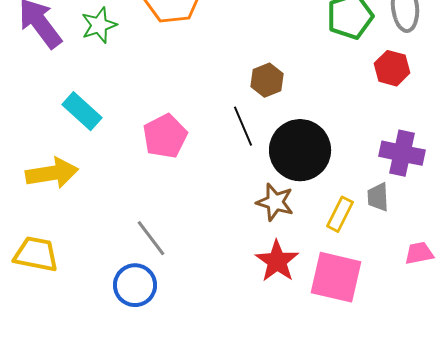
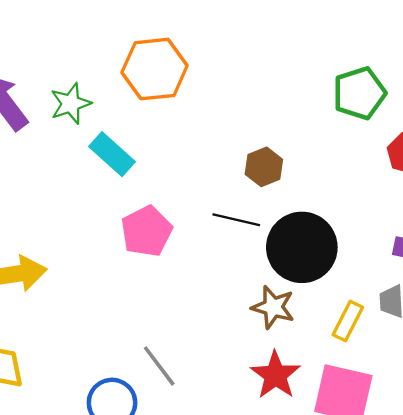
cyan rectangle: (82, 111) -> (112, 154), moved
black line: (243, 126) -> (236, 220), turned -54
gray line: (151, 238) -> (159, 366), moved

